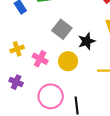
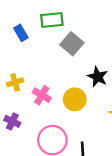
gray square: (62, 29) -> (72, 44), moved
black star: (87, 41) -> (98, 77), turned -30

